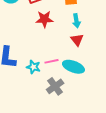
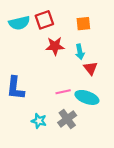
cyan arrow: (76, 21) -> (80, 52), moved
cyan star: (33, 67) -> (39, 121), moved

